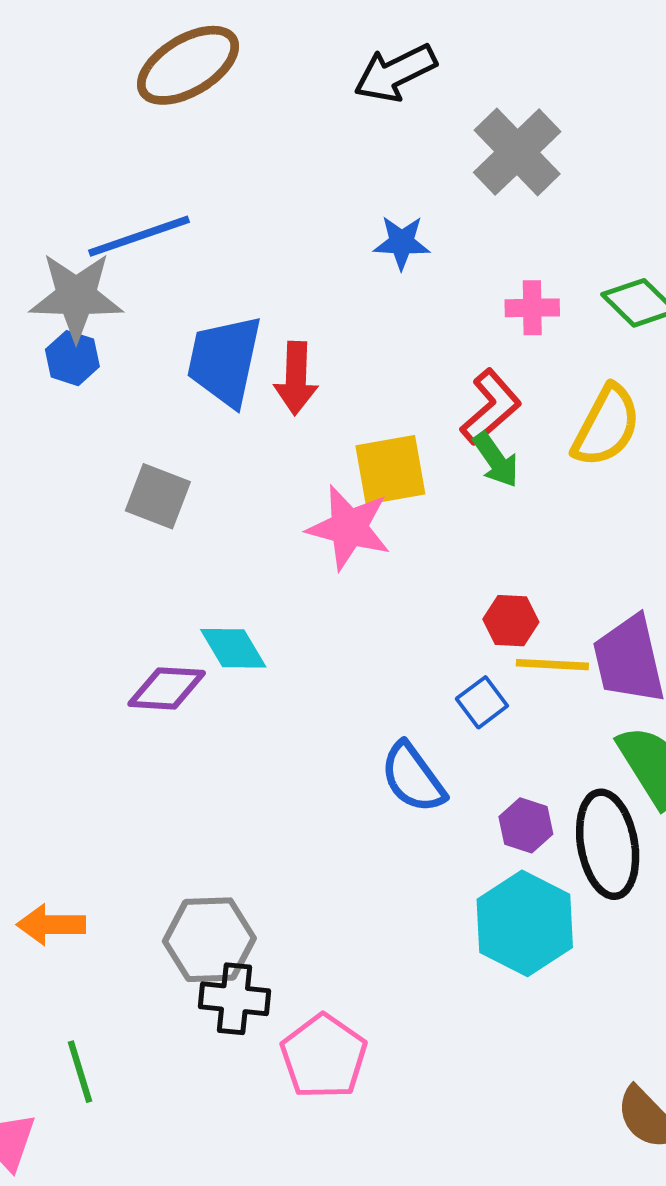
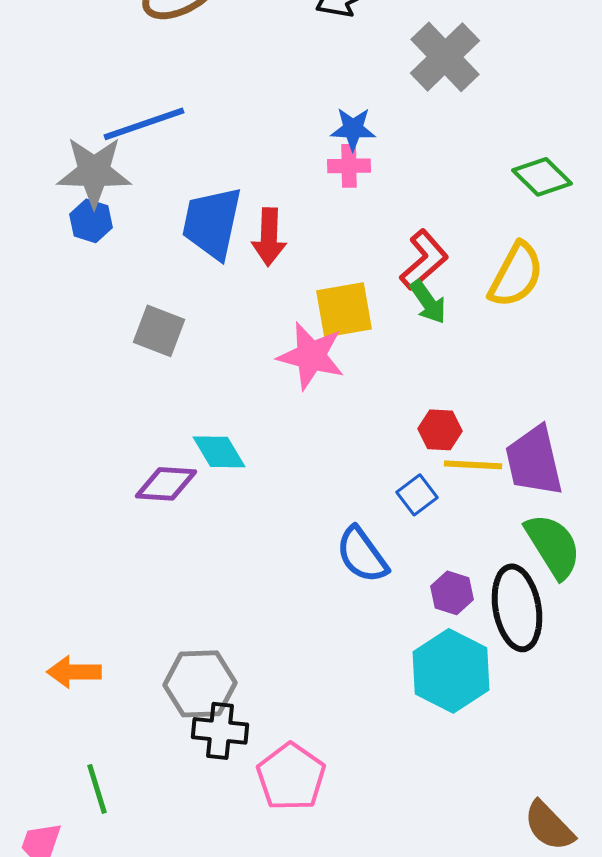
pink cross: (532, 308) -> (349, 166), moved

